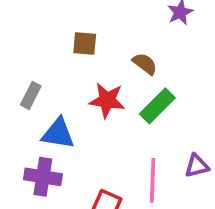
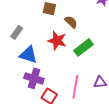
brown semicircle: (145, 64) -> (71, 22), moved
purple cross: (43, 177) -> (34, 78), moved

